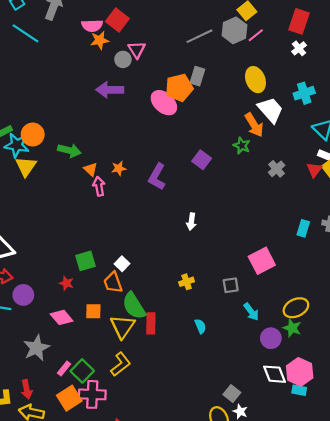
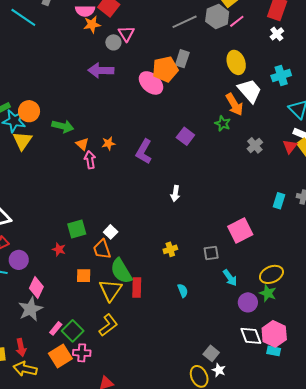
pink diamond: (62, 317) -> (36, 288), moved, turned 65
pink cross: (92, 394) -> (82, 353), size x0.7

